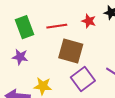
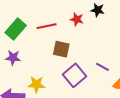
green rectangle: (25, 27) -> (16, 29), turned 65
brown square: (71, 51) -> (61, 49), size x0.7

